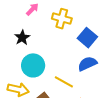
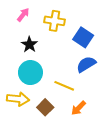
black star: (22, 38) -> (29, 45), moved

